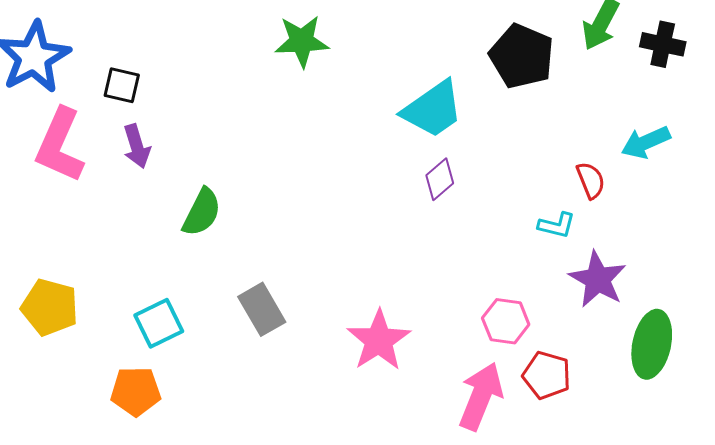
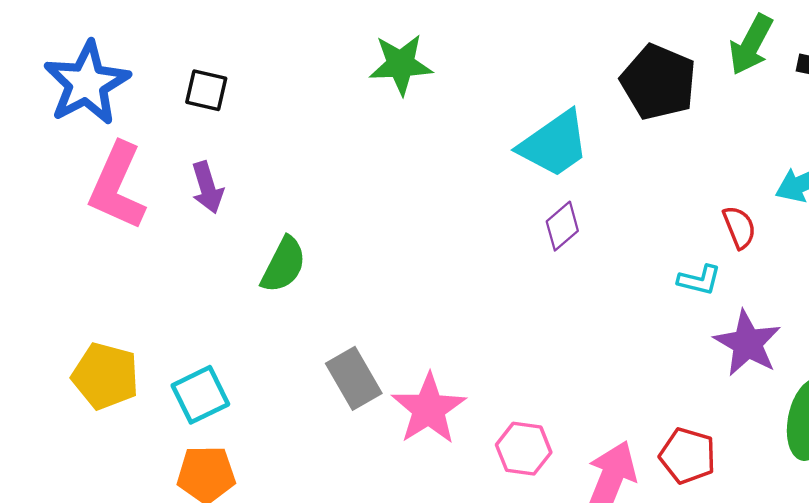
black square: (122, 85) -> (206, 90), moved
pink hexagon: (506, 321) -> (524, 449), moved
cyan square: (159, 323) -> (200, 395), moved
pink star: (379, 340) -> (429, 409), moved

